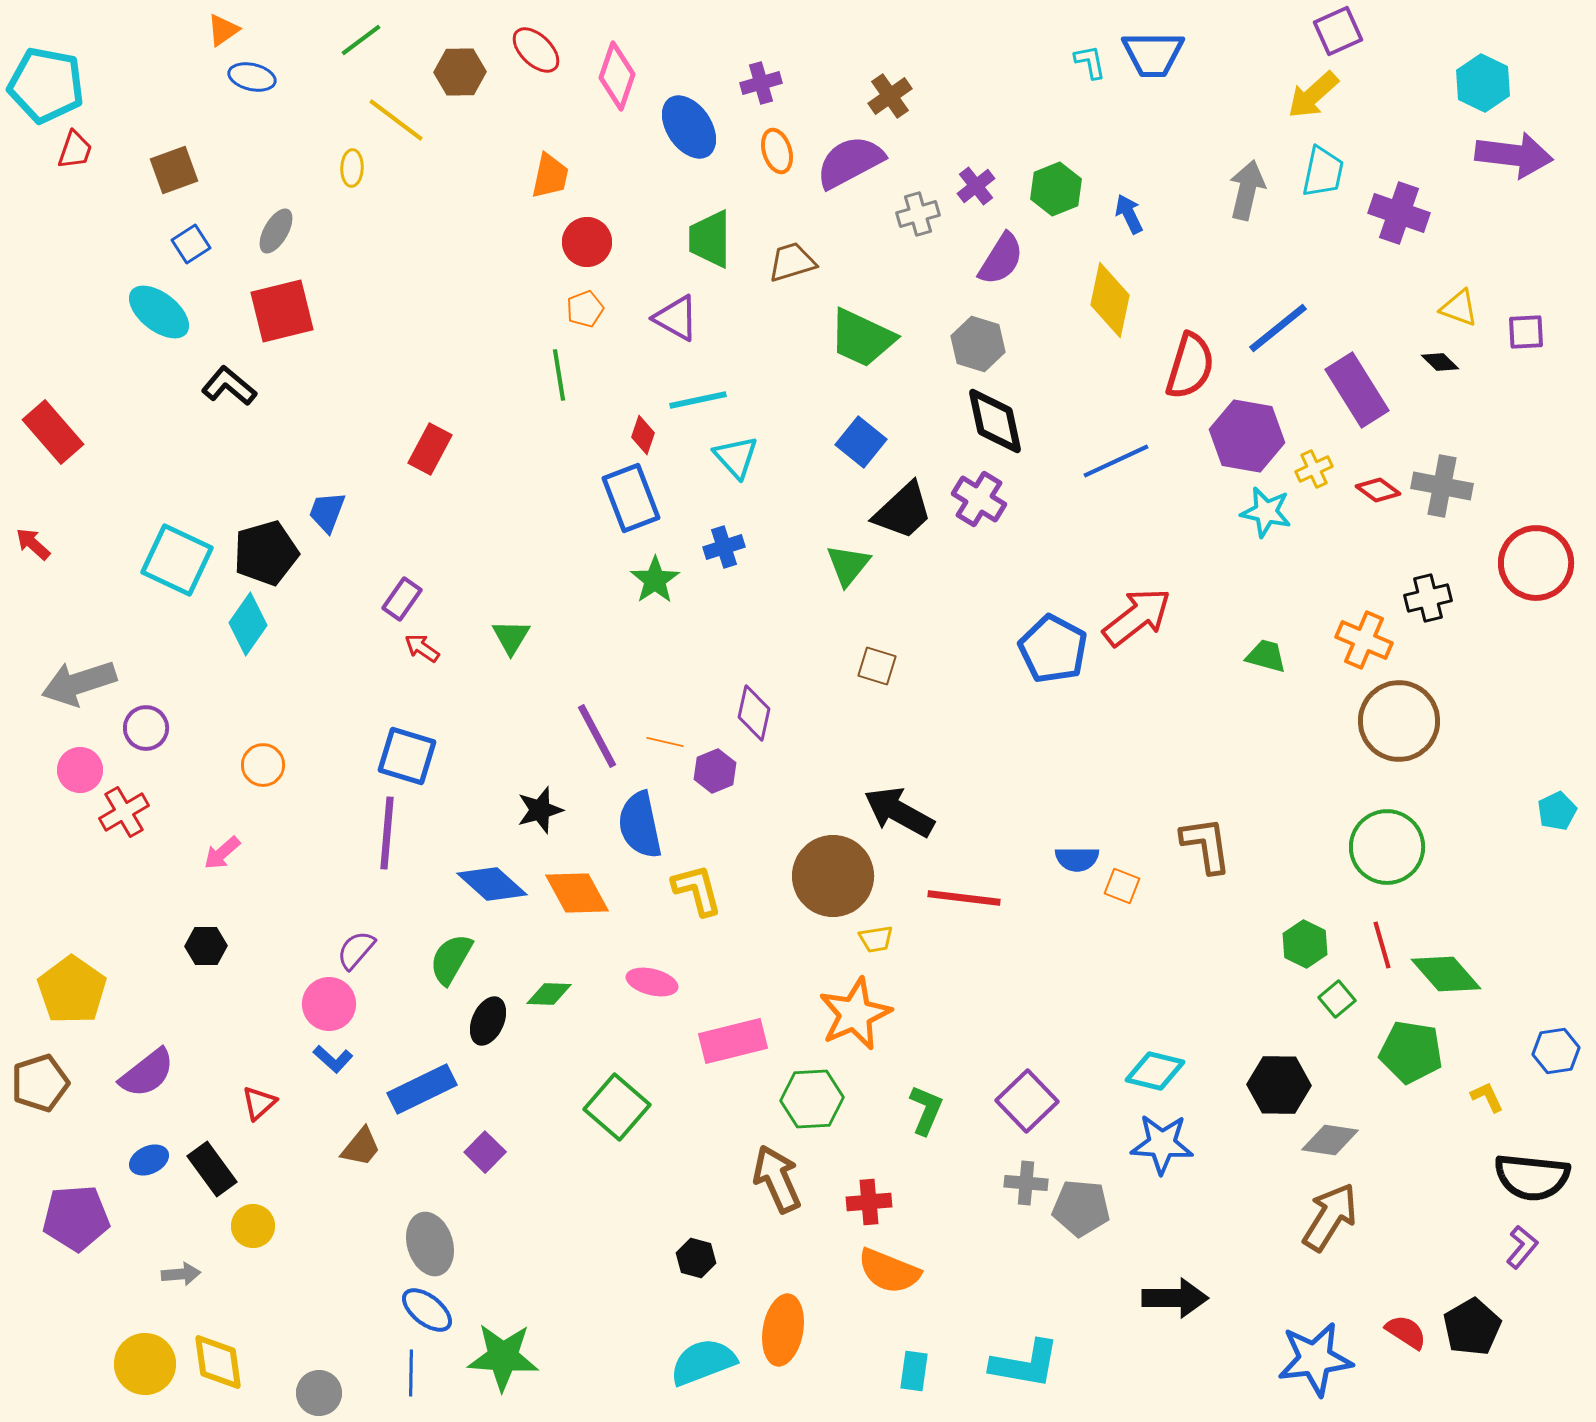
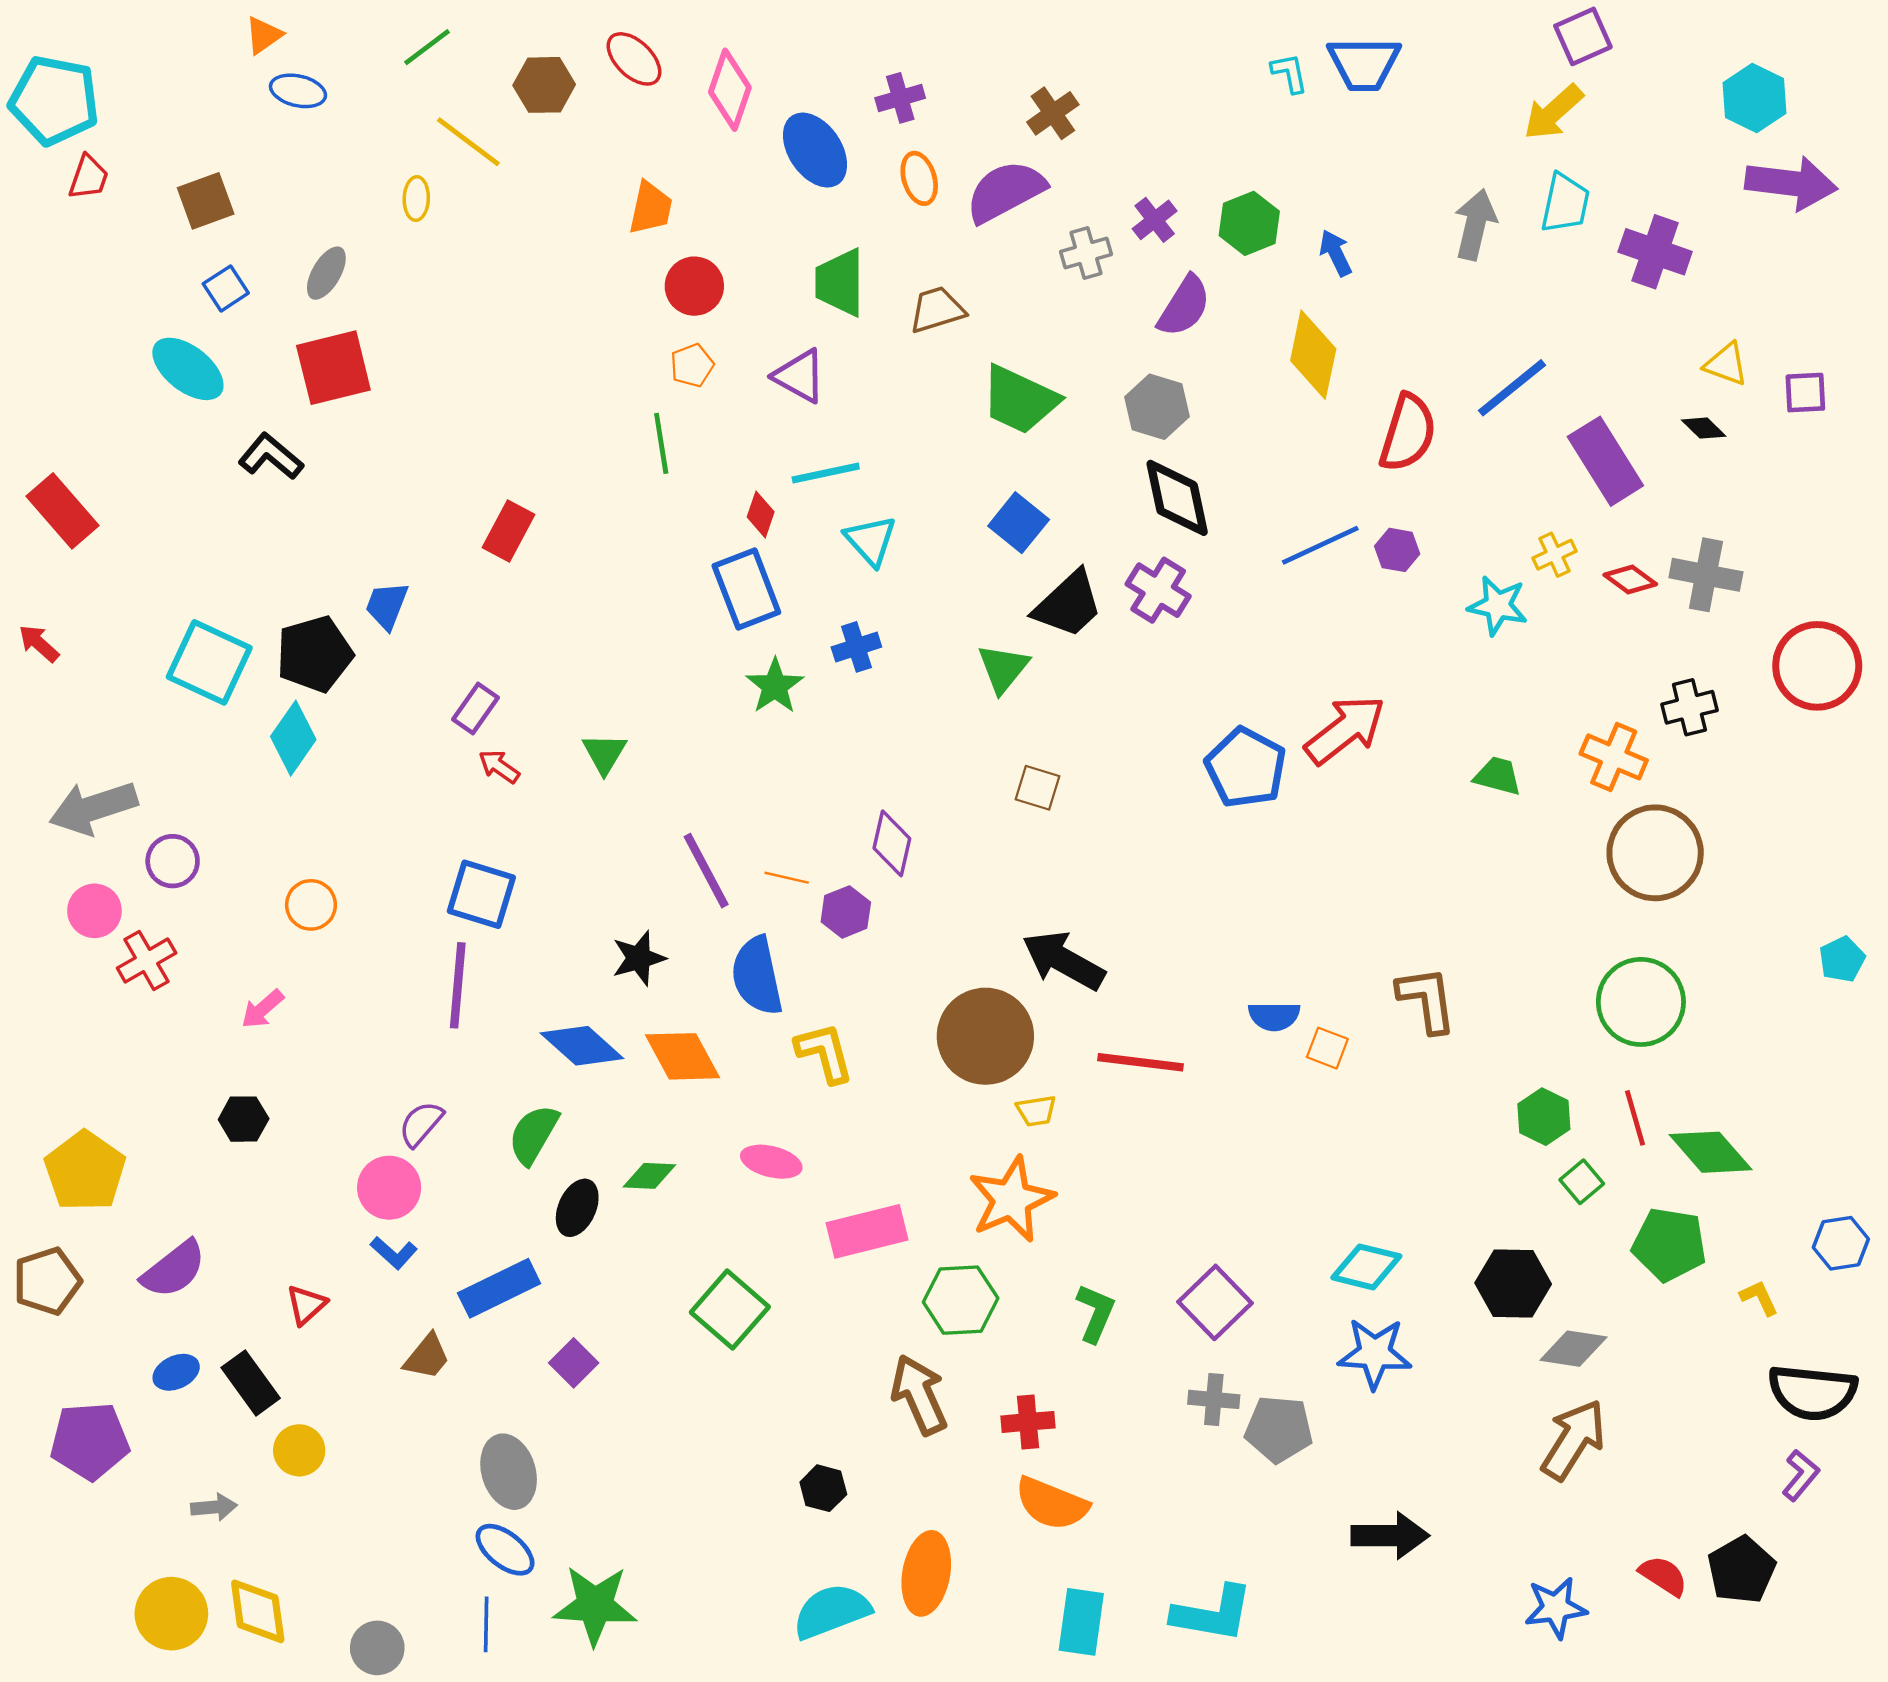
purple hexagon: (1247, 436) -> (1397, 550), moved, size x0.5
blue star: (1315, 1359) -> (1556, 1608), size x0.7
cyan rectangle: (914, 1371) -> (1081, 1622), size x1.4

